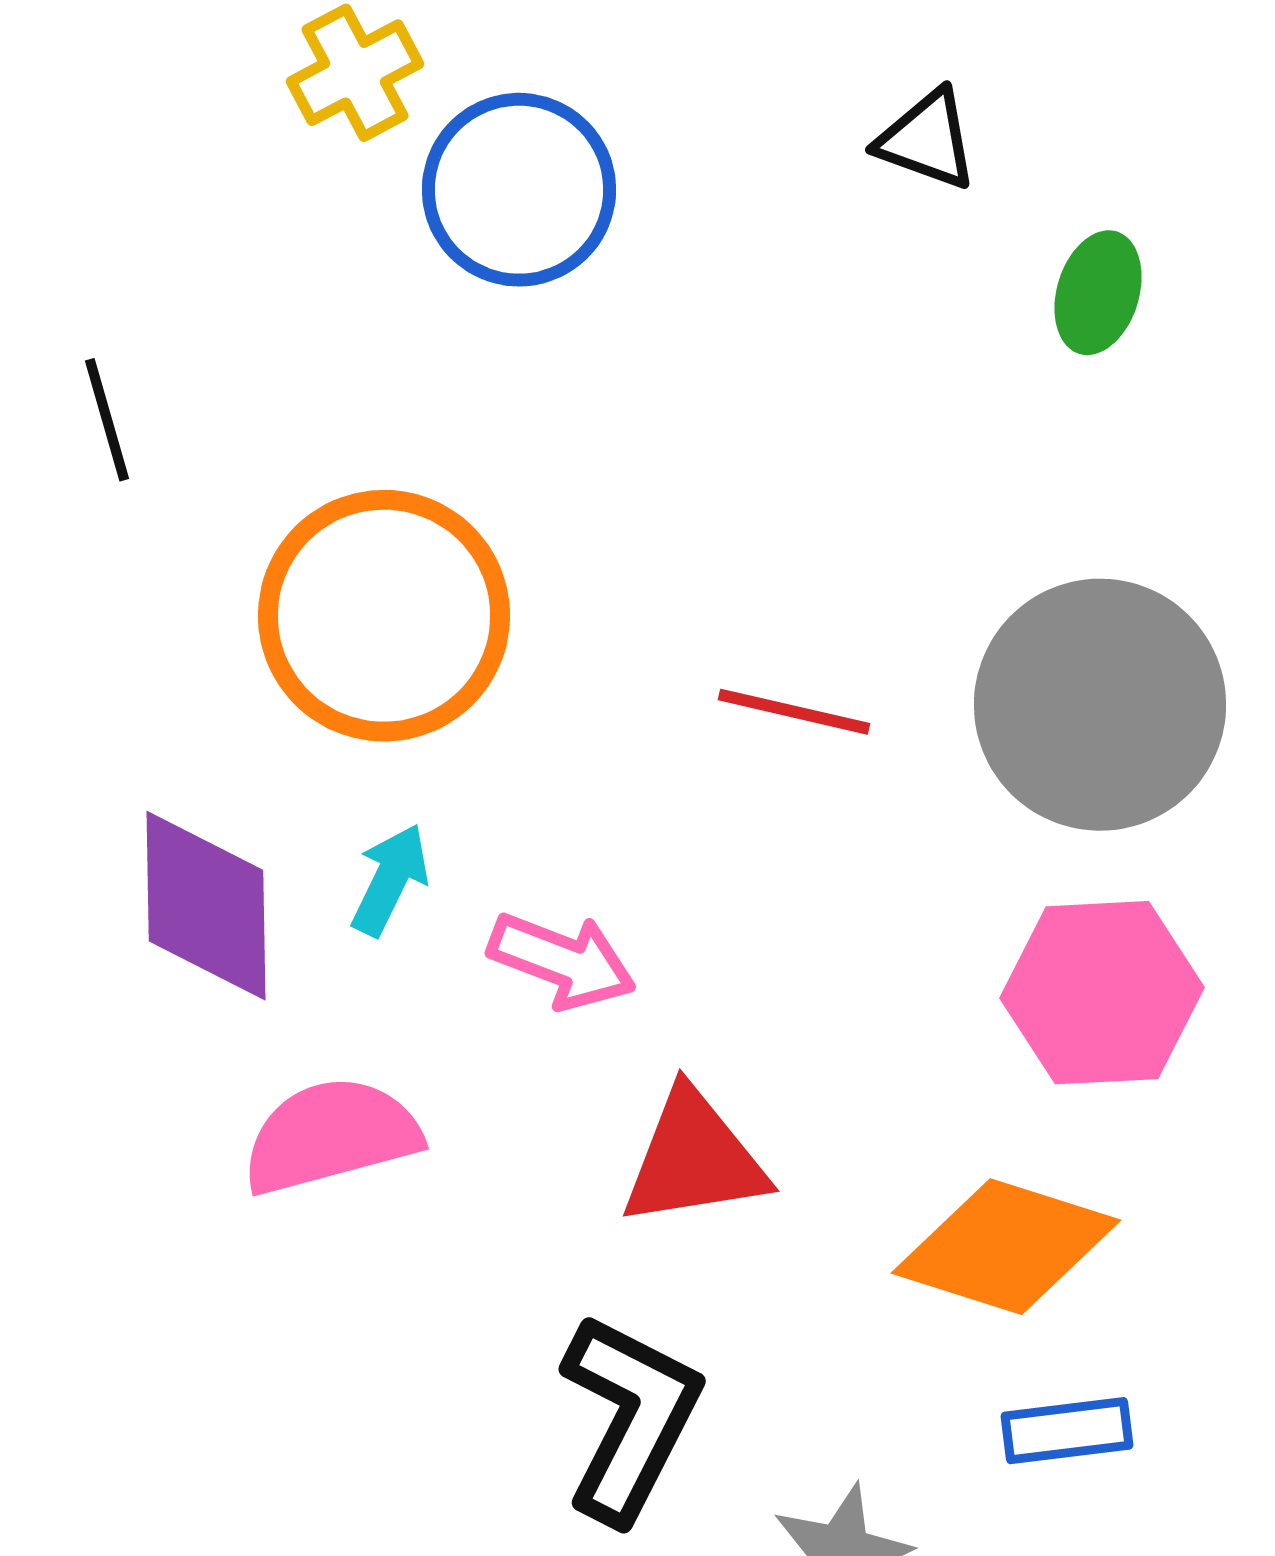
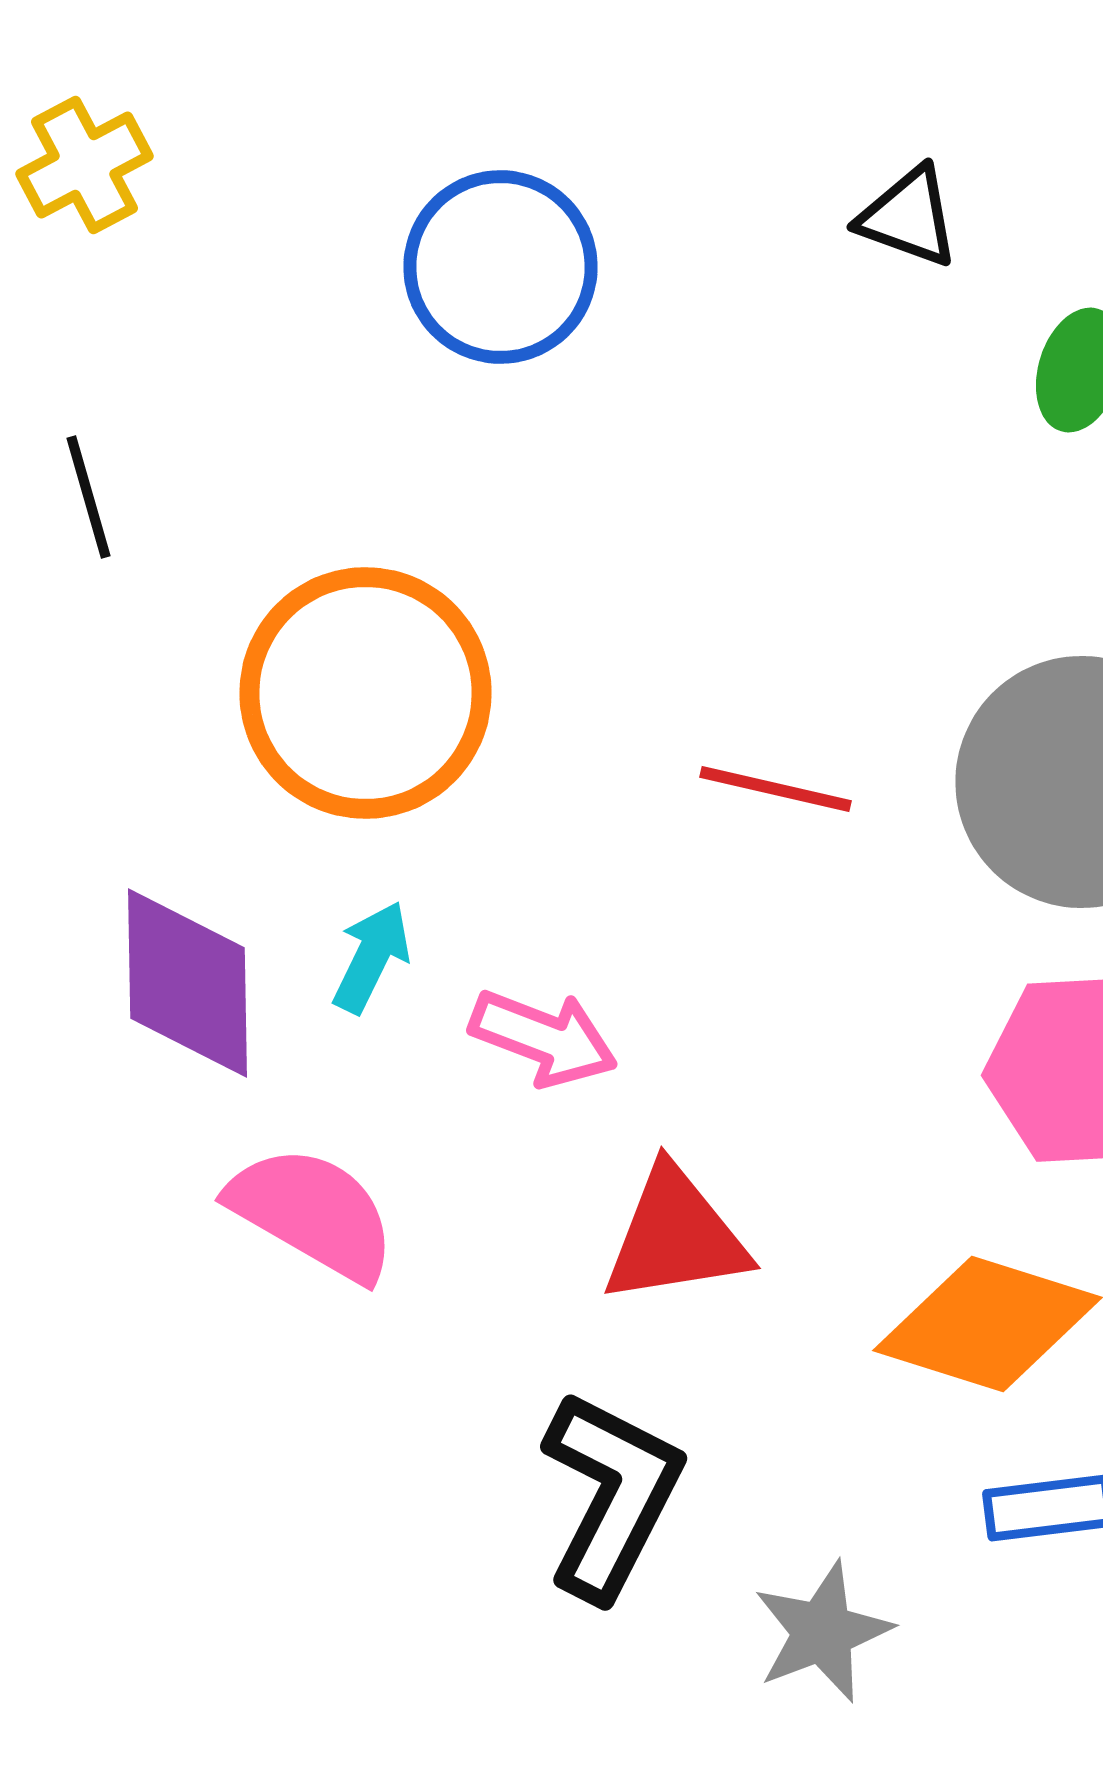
yellow cross: (355, 73) -> (84, 165), moved
pink semicircle: (331, 1136) -> (312, 1213), turned 45

